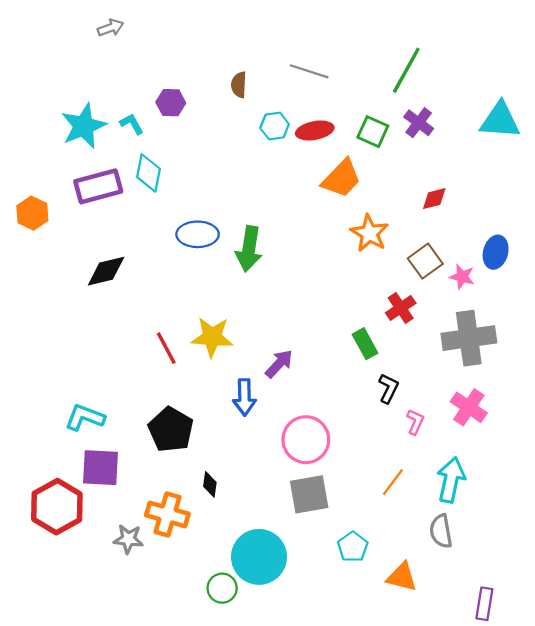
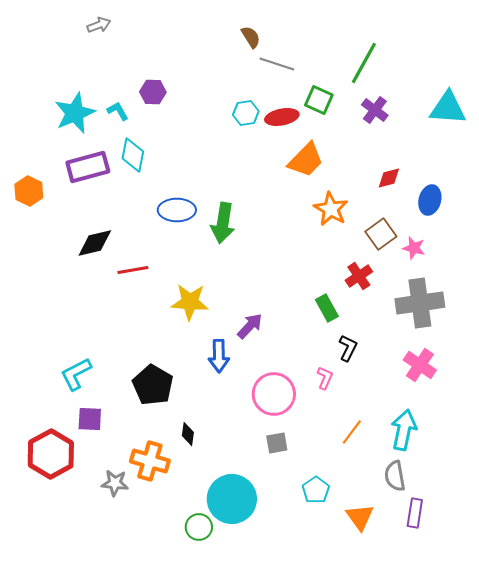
brown semicircle: (239, 85) -> (251, 37), moved, turned 145
green square: (373, 132) -> (319, 100), moved
blue ellipse: (496, 252) -> (430, 200), moved
red line: (166, 348) -> (133, 270), moved, turned -72
cyan L-shape: (85, 417) -> (76, 374), turned -48
pink L-shape: (415, 422) -> (325, 378), moved
purple square: (100, 468) -> (90, 419), size x0.7
gray square: (309, 494) -> (277, 443), size x0.6
orange triangle: (402, 577) -> (360, 517), turned 40
purple rectangle: (484, 604) -> (415, 513), moved

